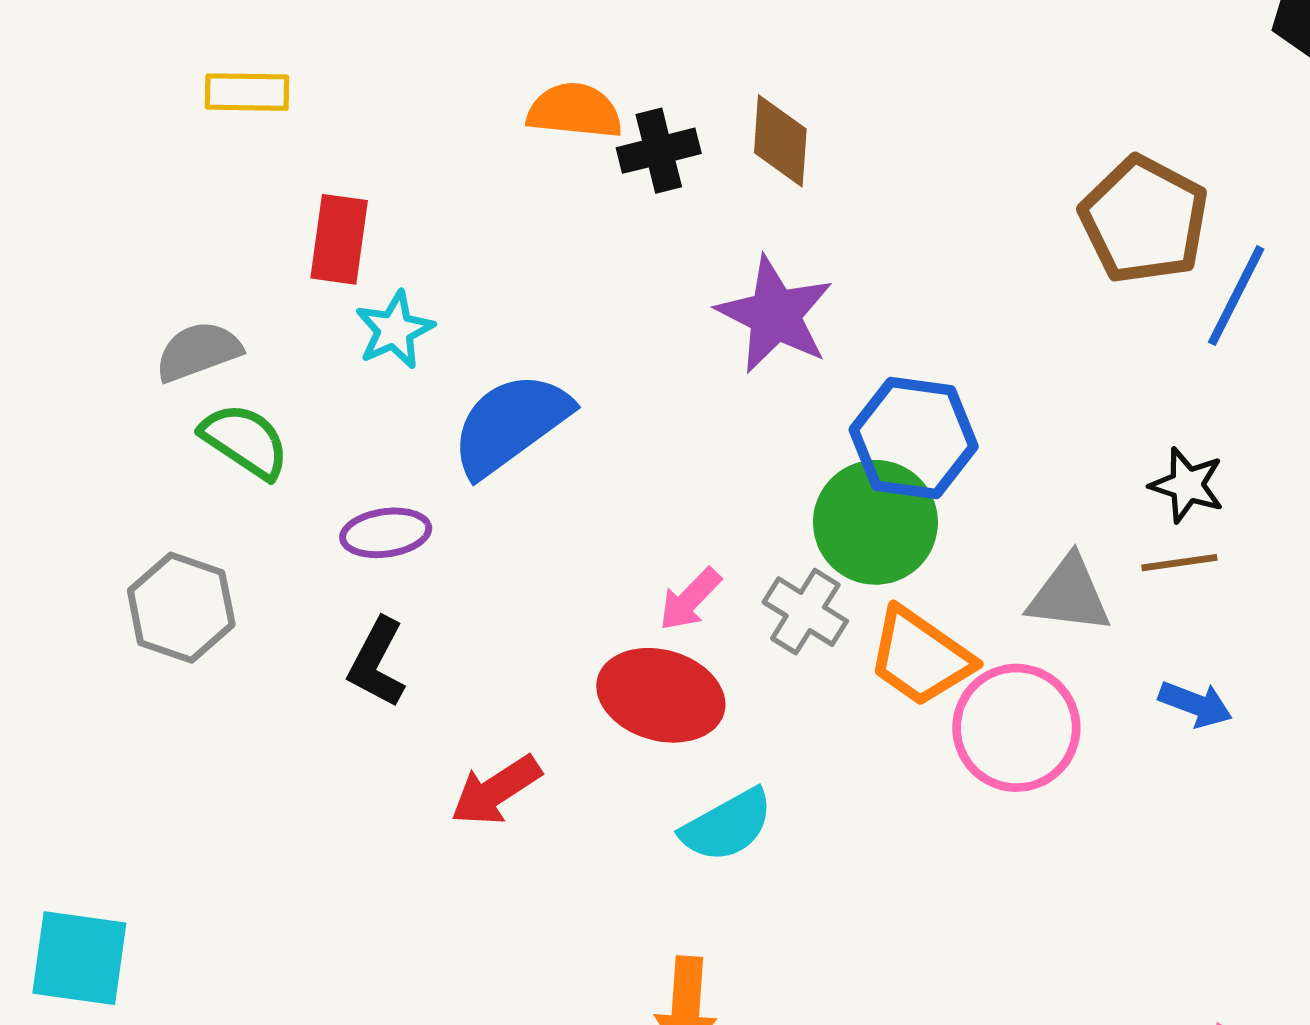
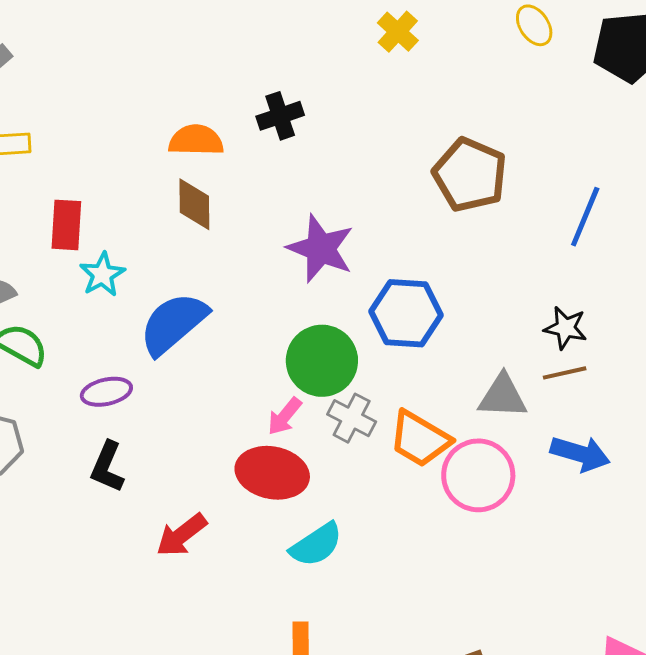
brown diamond: (780, 141) -> (194, 204), moved
black cross: (659, 151) -> (280, 116), moved
brown pentagon: (1144, 220) -> (470, 175), moved
green circle: (875, 522) -> (322, 361), moved
blue arrow: (1195, 704) -> (580, 454), size x1.4

